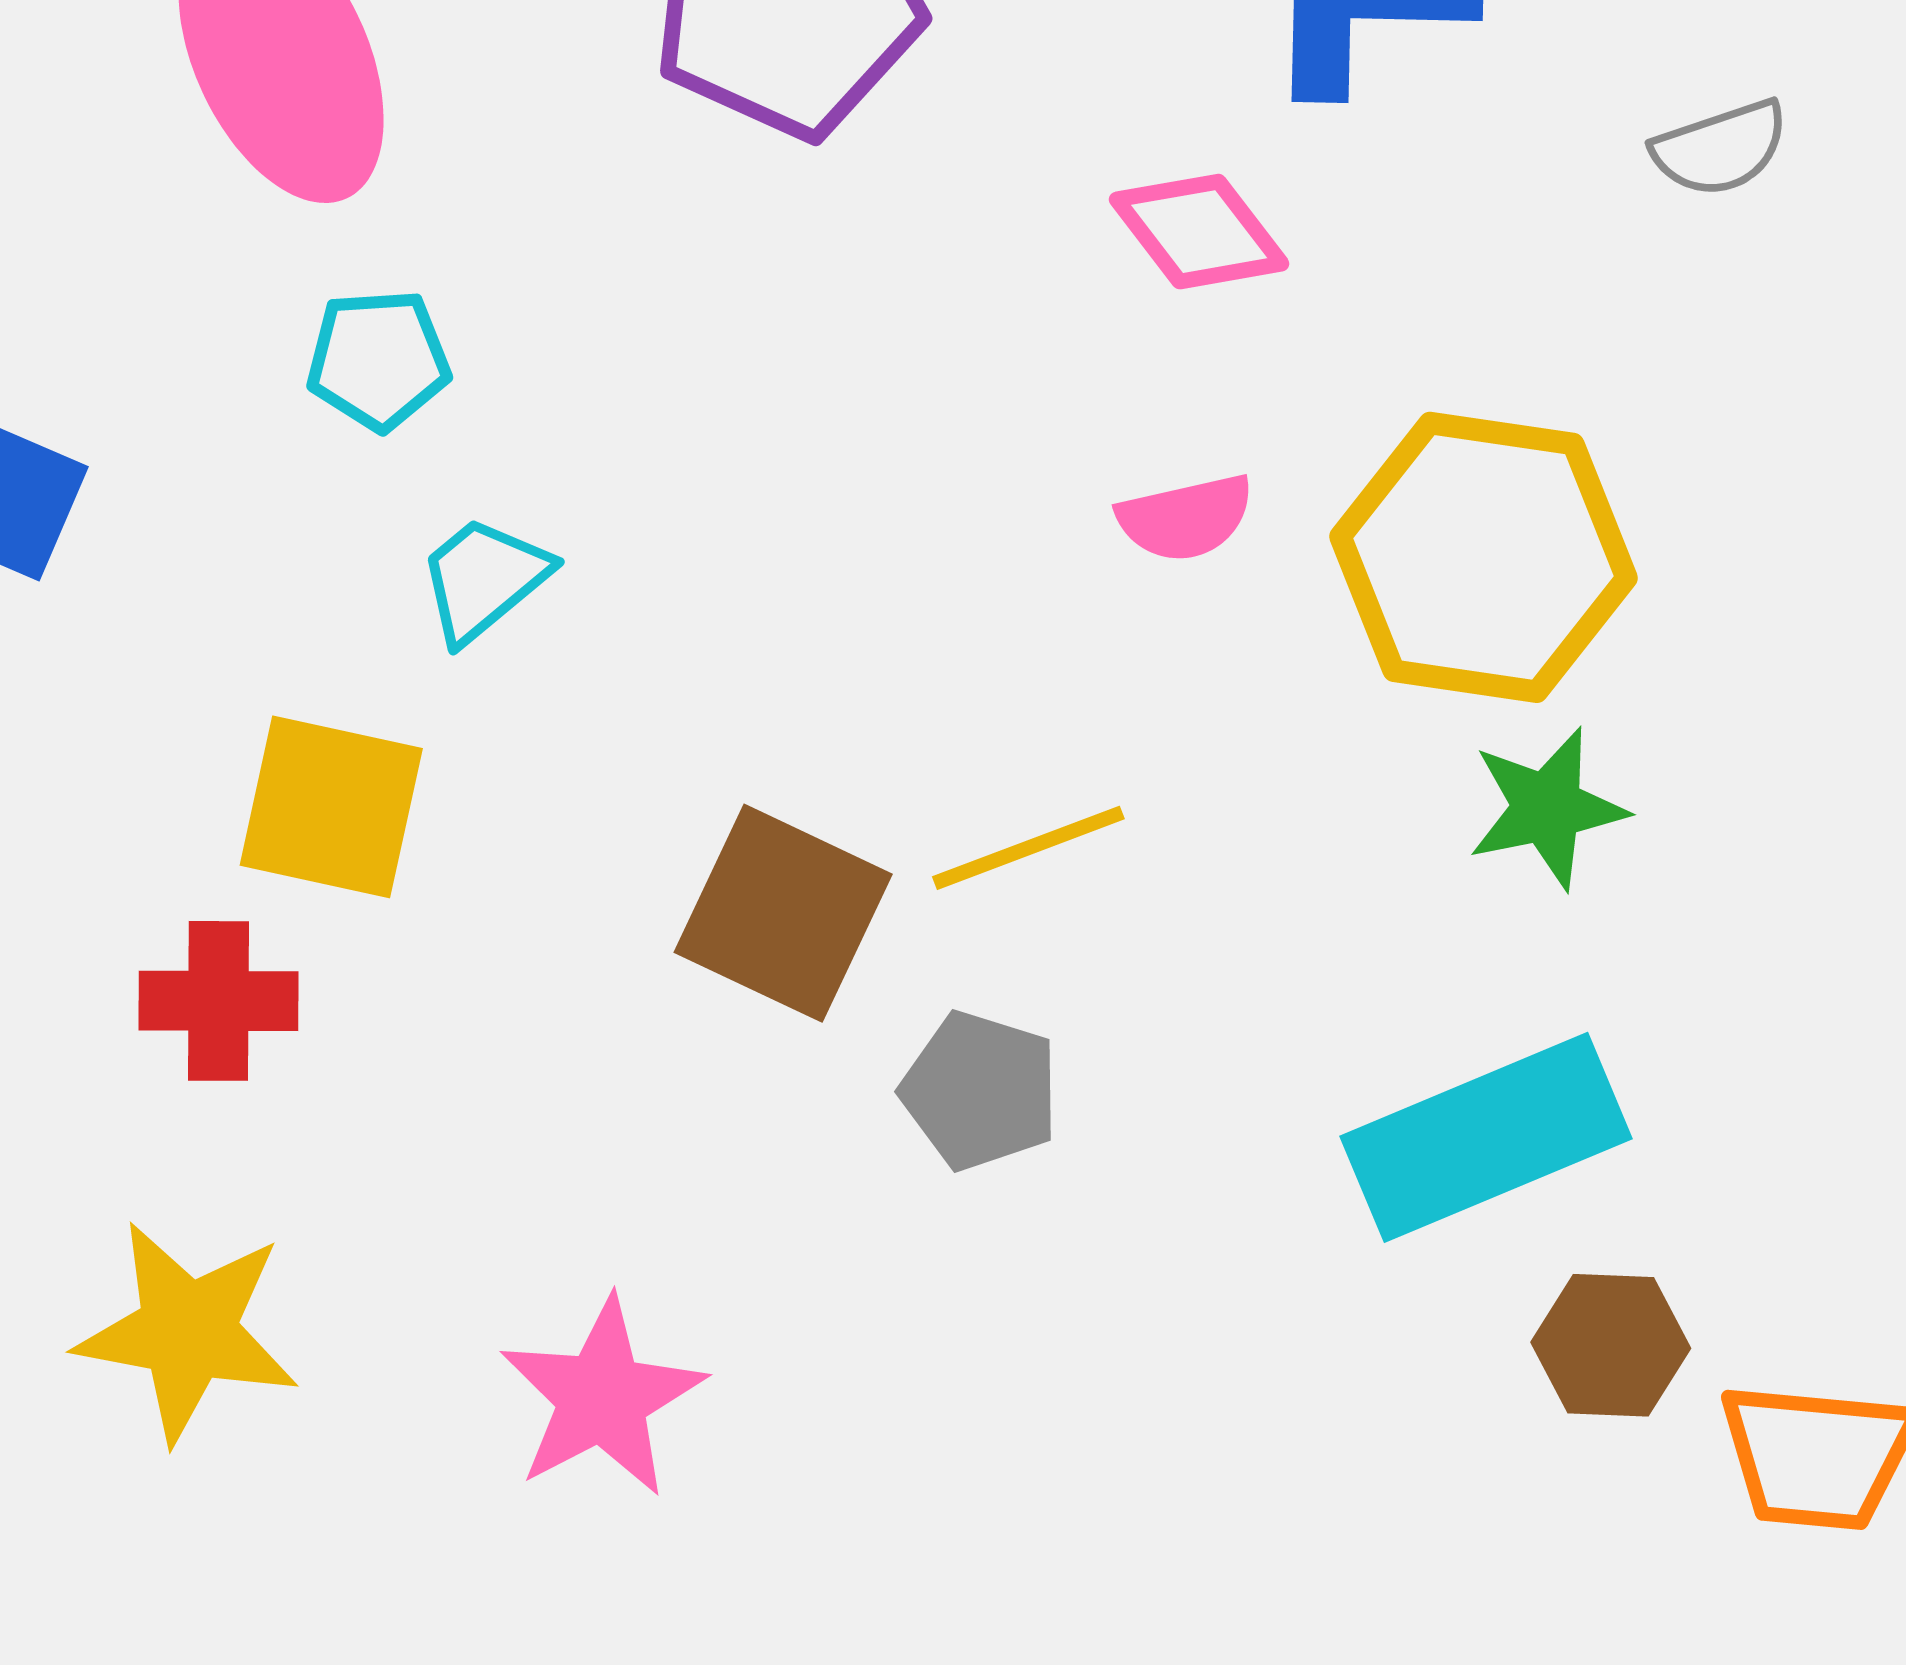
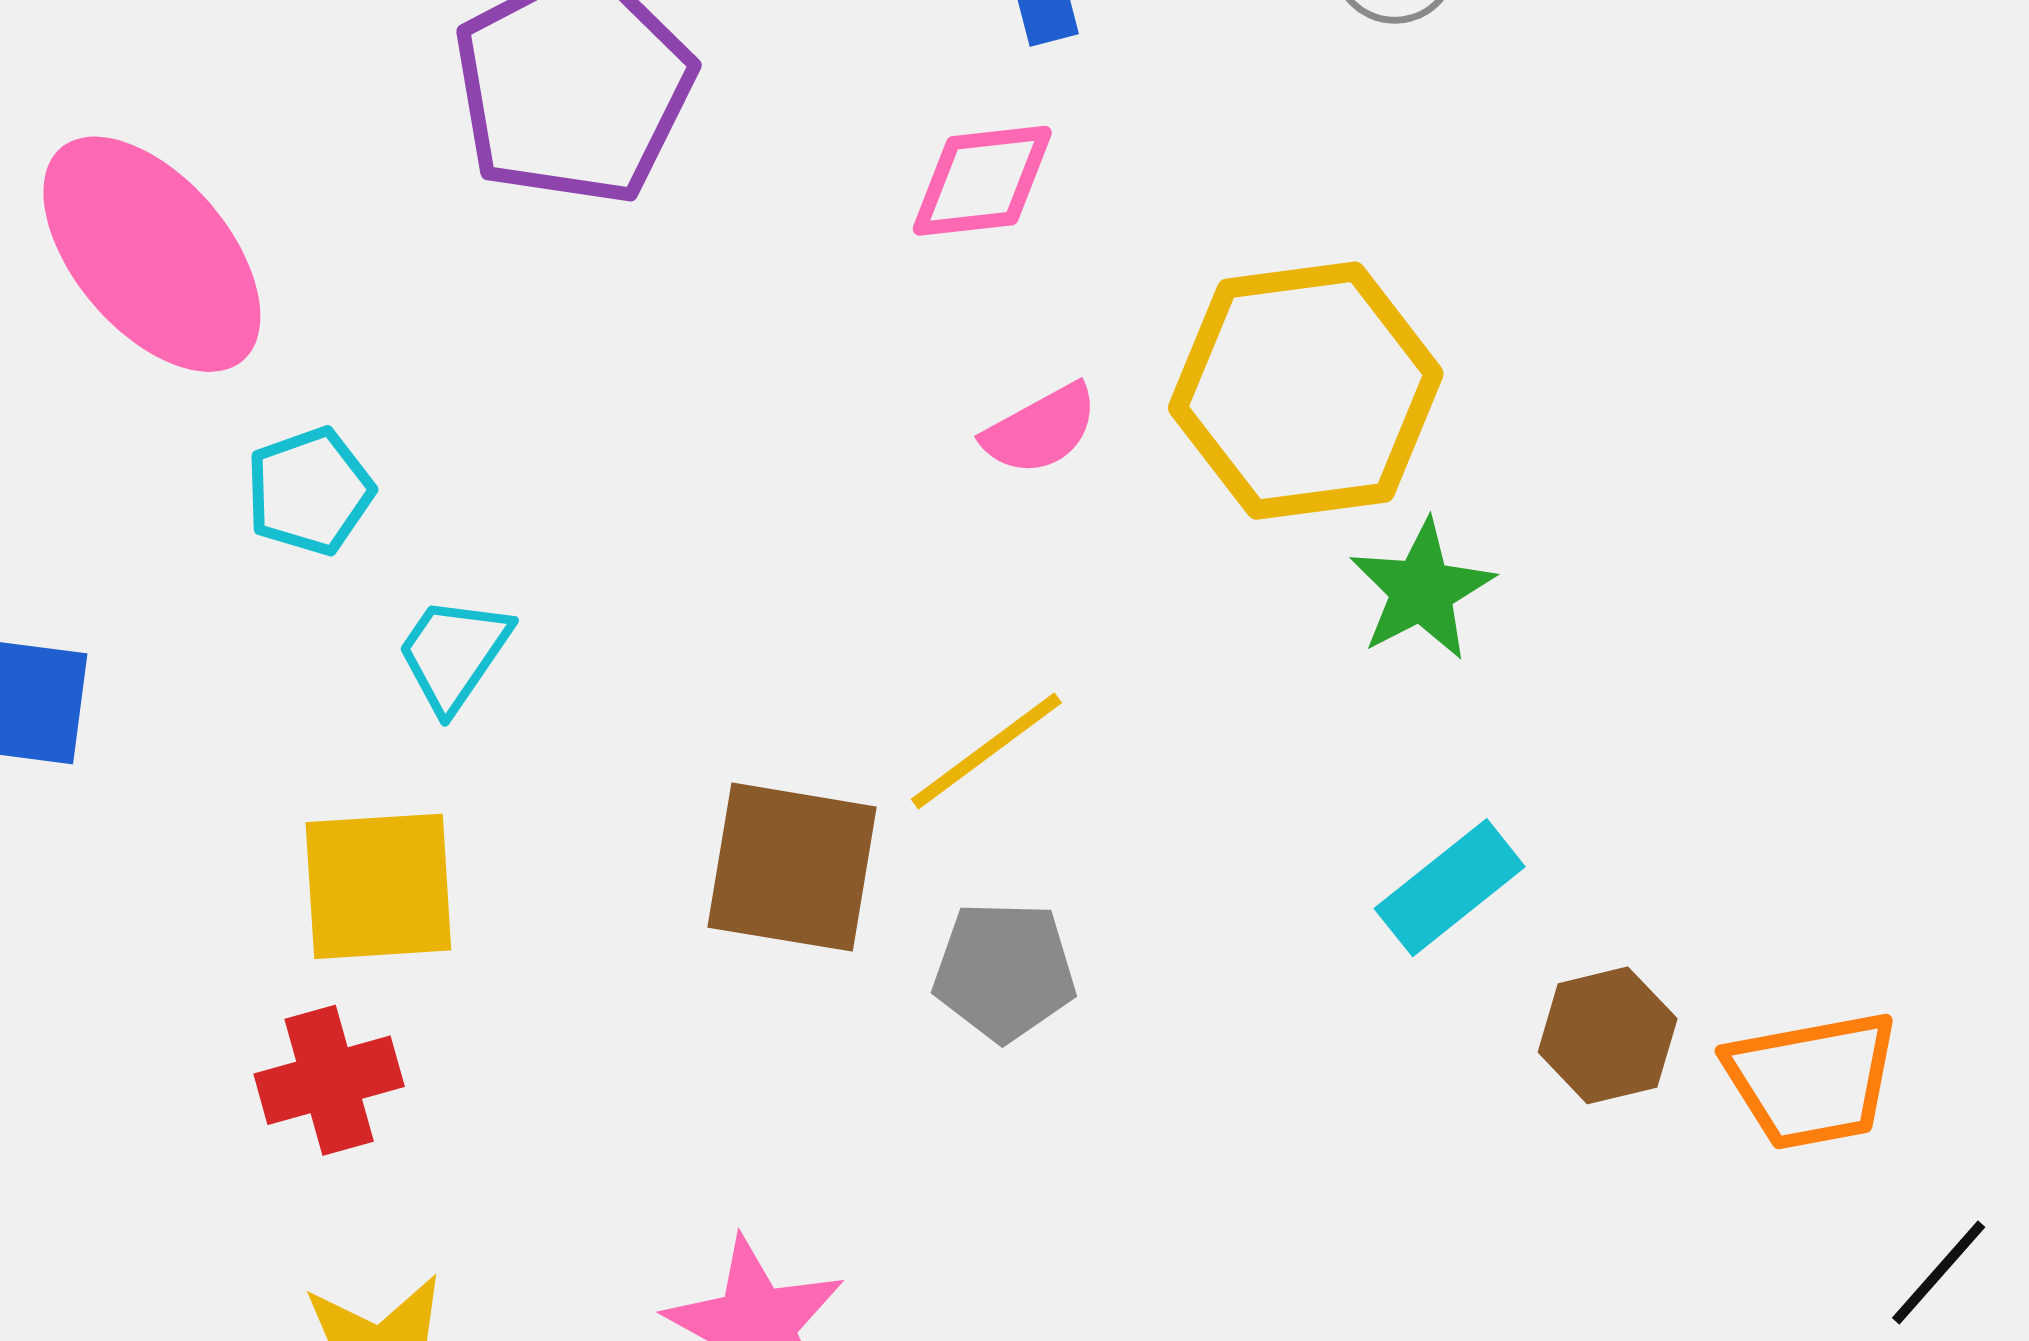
pink diamond: (1199, 232) -> (982, 181), turned -43
cyan rectangle: (1486, 1137) -> (1450, 888), size x0.6

